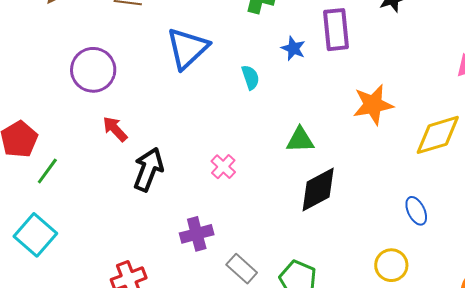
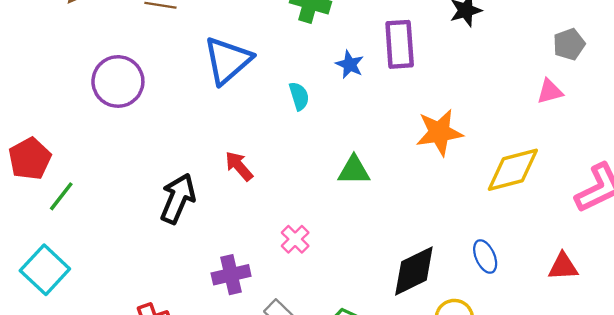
red arrow: (115, 129) -> (239, 166), moved
pink cross: (223, 167) -> (295, 239), moved
black diamond: (318, 190) -> (414, 271), moved

